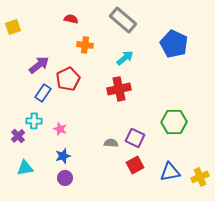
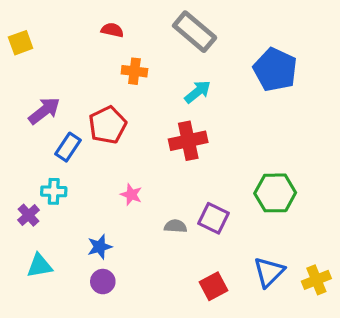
purple arrow: (39, 65) -> (44, 111), moved
pink star: (60, 129) -> (131, 195), moved
red square: (135, 165) -> (213, 286), moved
blue triangle: (170, 172) -> (269, 272), turned -35

